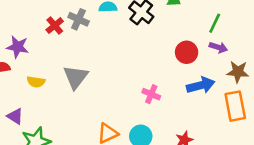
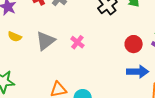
pink cross: (151, 94) -> (77, 42), moved

